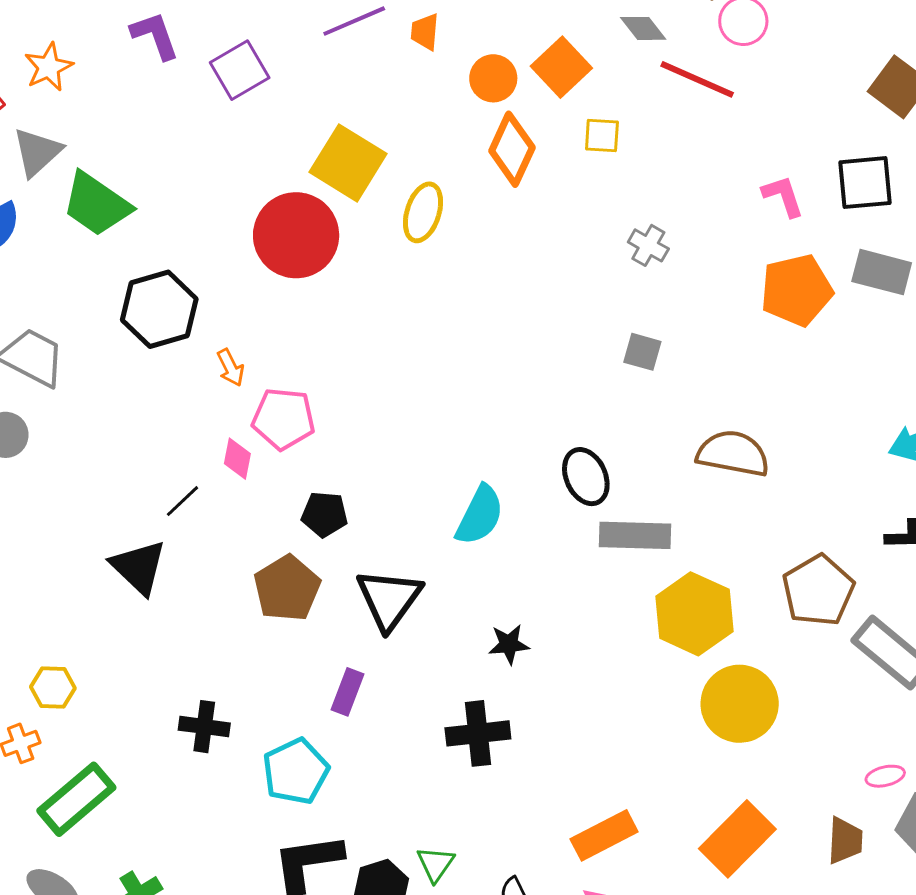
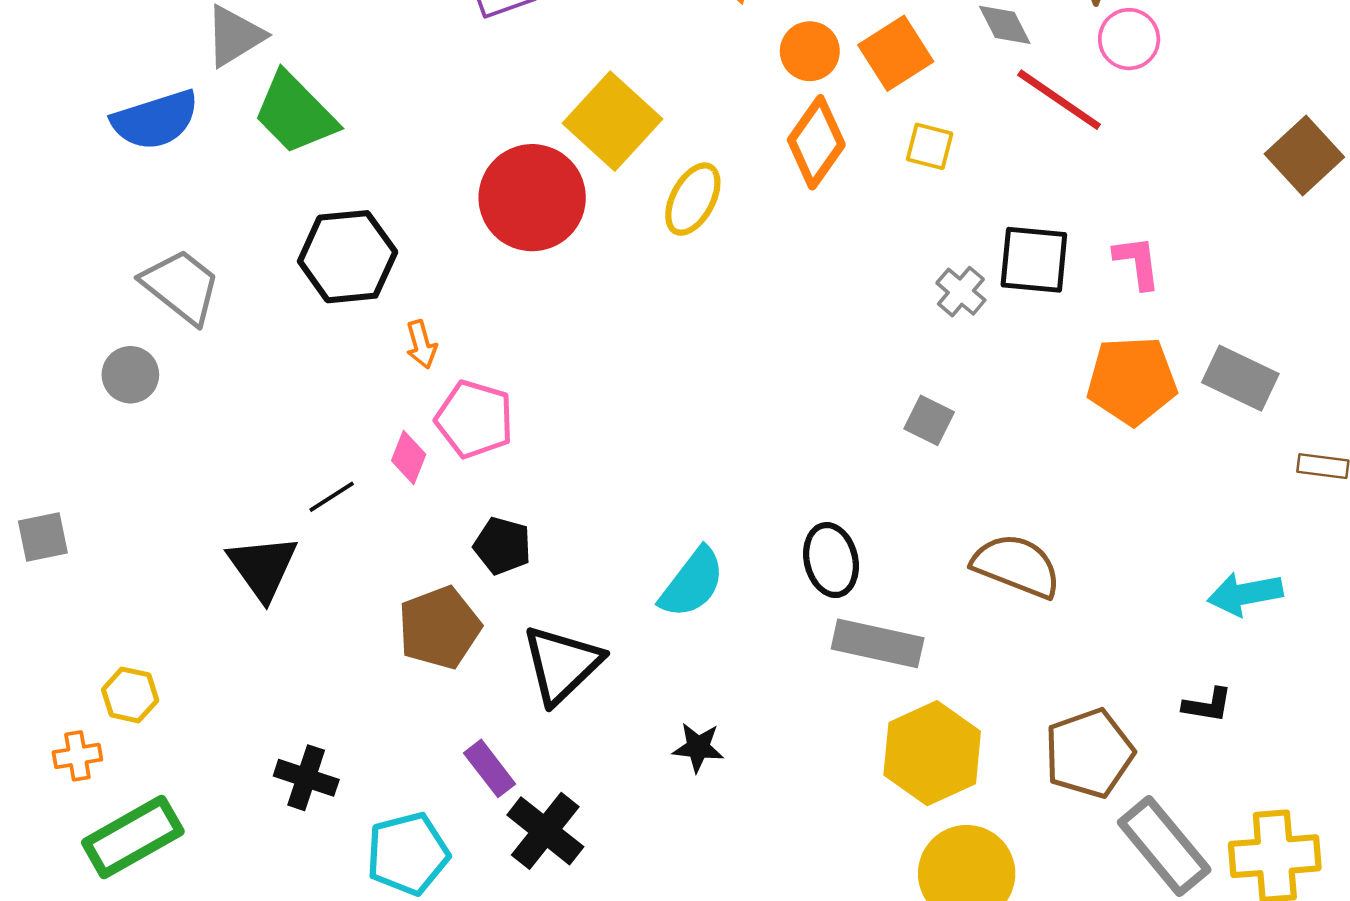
black square: (865, 183) -> (1034, 260), moved
purple rectangle: (348, 692) -> (490, 768), turned -69
black cross: (478, 733) -> (545, 831), moved, turned 34

